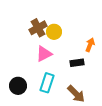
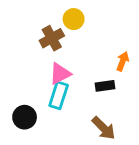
yellow circle: (54, 32) -> (74, 19), moved
cyan rectangle: (47, 83) -> (59, 95), moved

